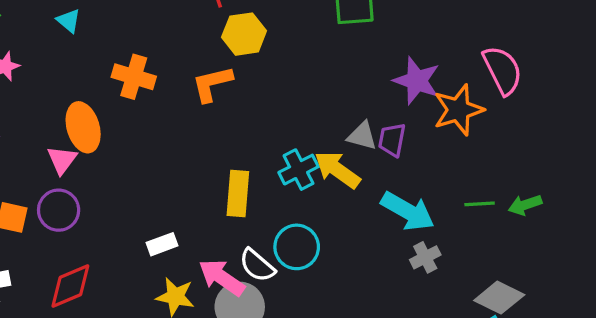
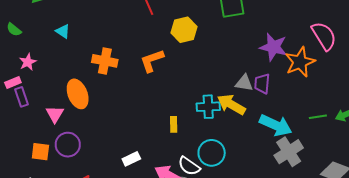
yellow hexagon: (244, 34) -> (184, 30), moved
pink triangle: (62, 160) -> (55, 114), moved
cyan cross: (299, 170) -> (208, 107), turned 30
yellow rectangle: (238, 194) -> (174, 124), size x0.6
gray cross: (425, 257) -> (289, 152), size x1.6

